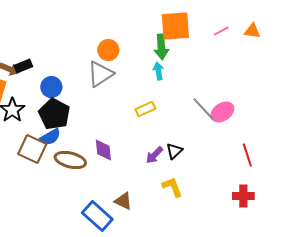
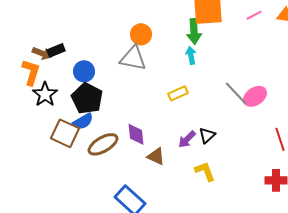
gray triangle: (100, 74) -> (133, 58), turned 44
brown ellipse: (70, 160) -> (103, 144), turned -44
brown triangle: (123, 201) -> (156, 156), moved

